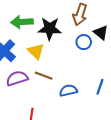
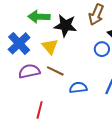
blue circle: (84, 42) -> (102, 49), moved

